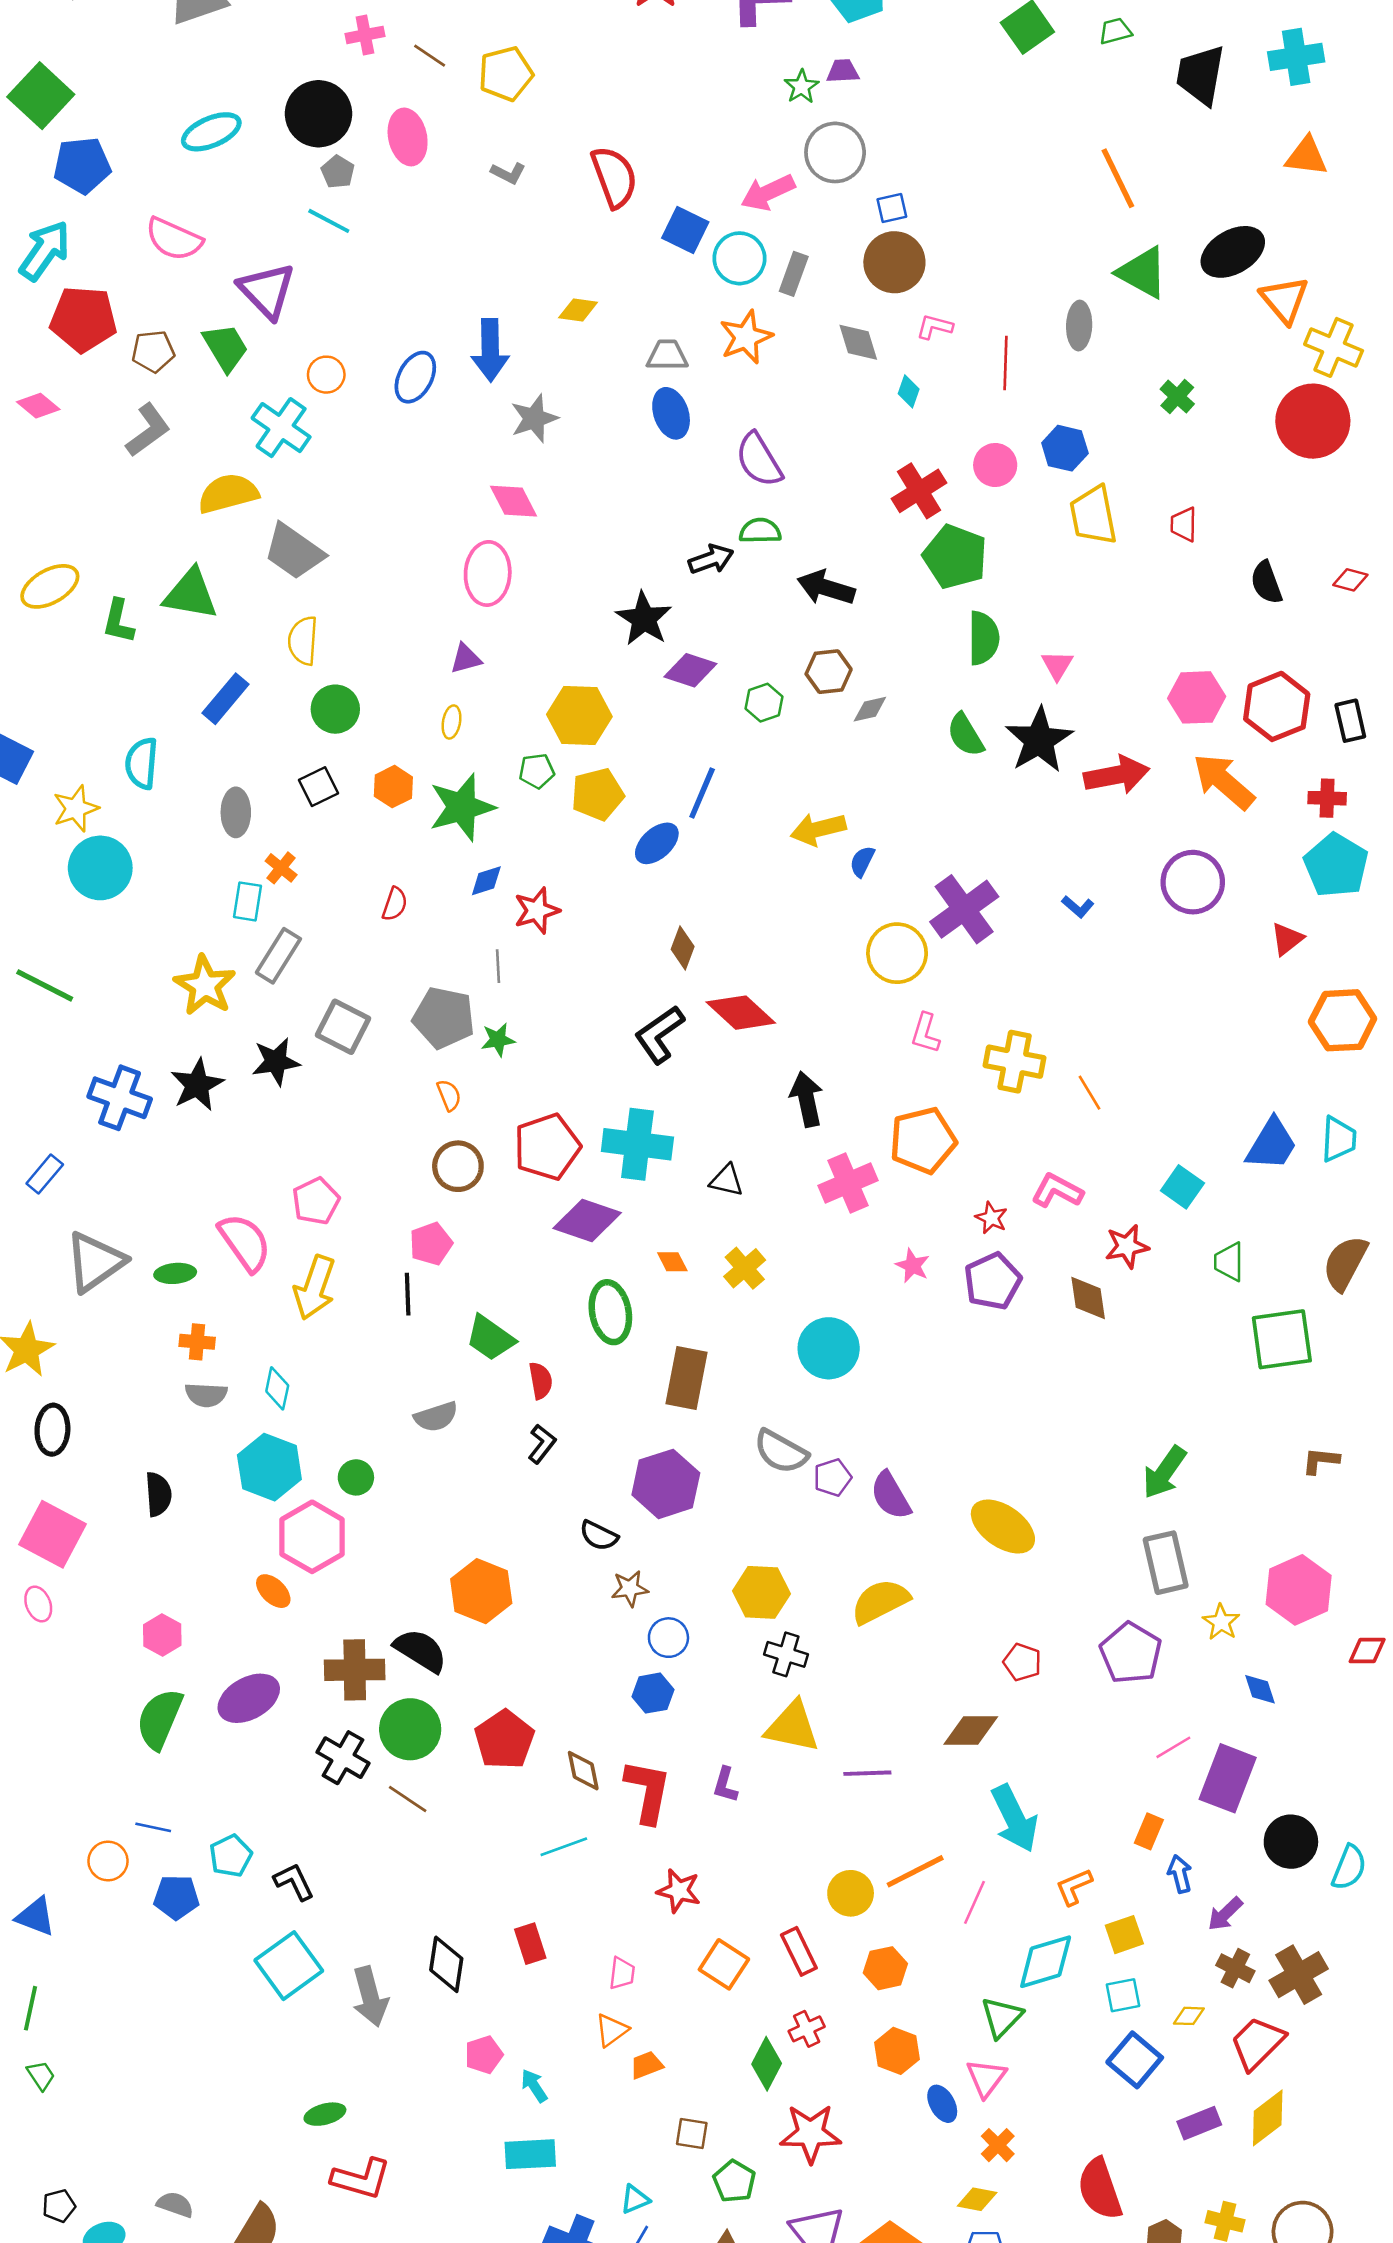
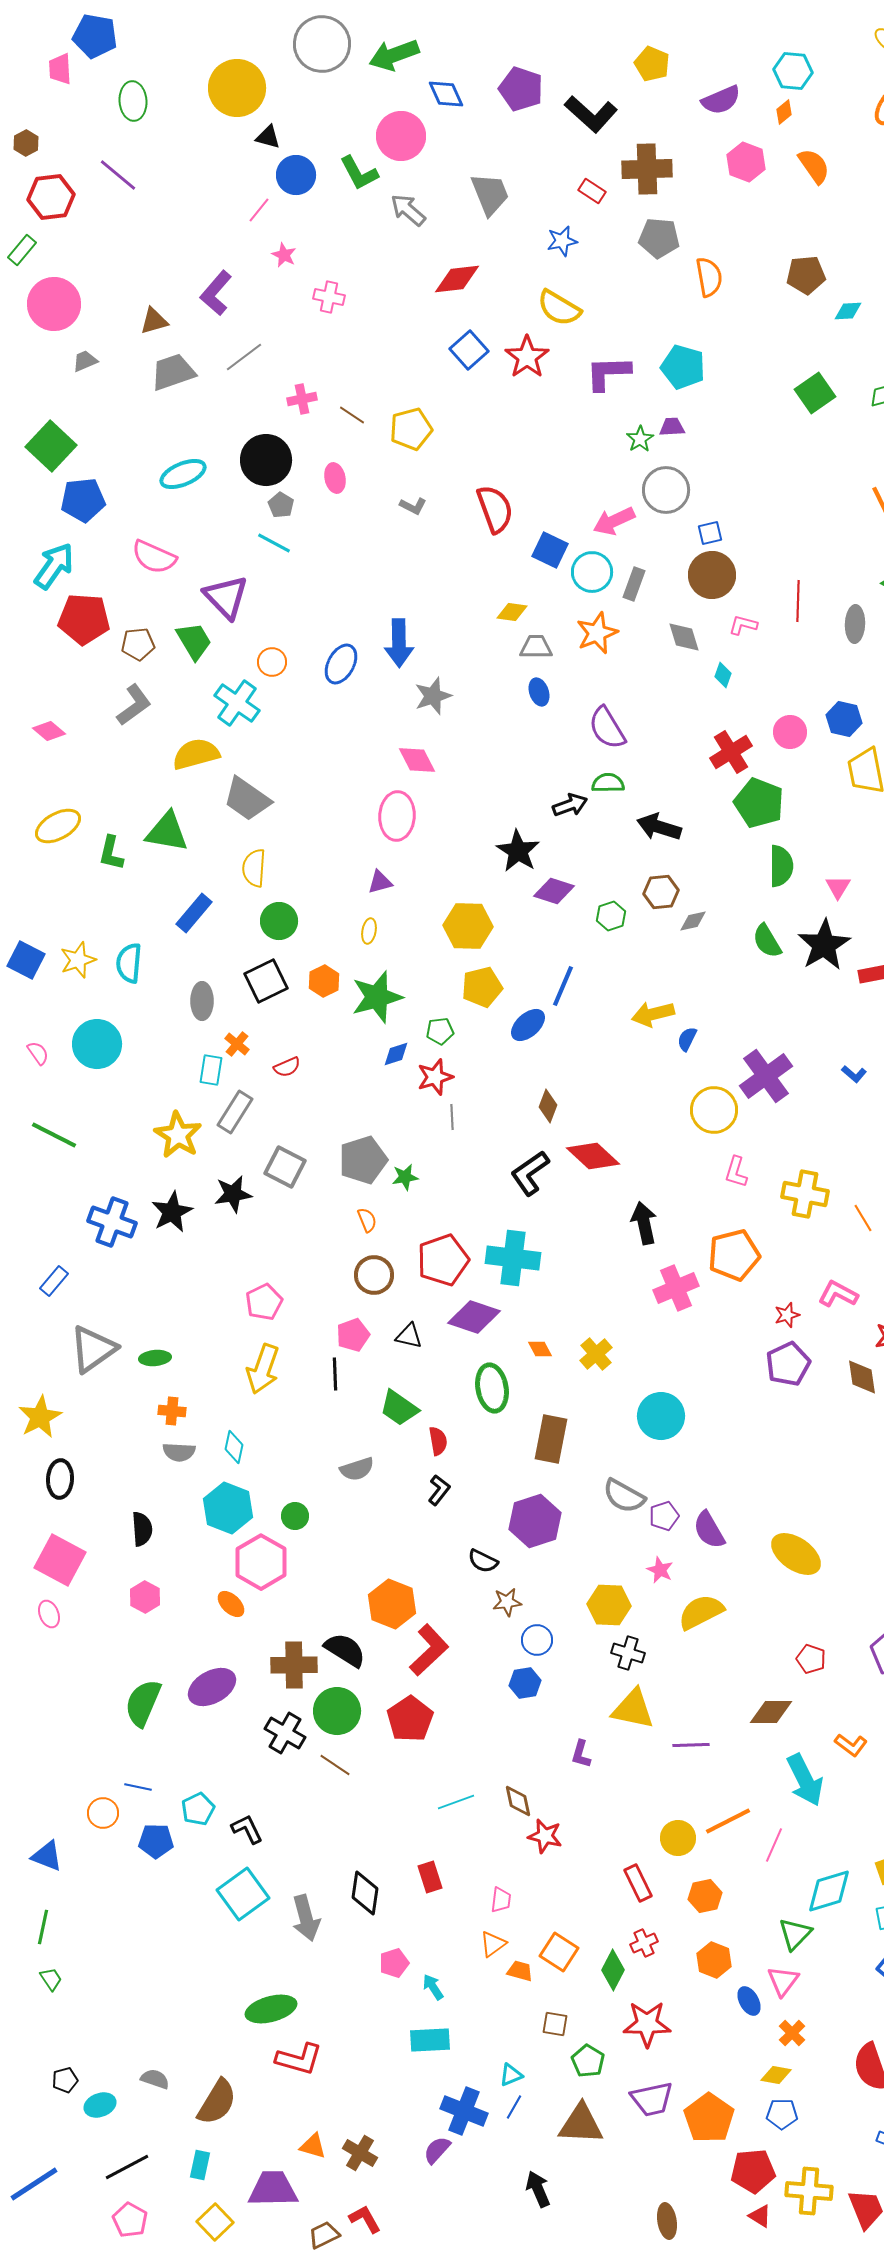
pink ellipse: (408, 137) -> (335, 478), size x0.7
yellow diamond: (578, 310) -> (512, 612), moved
red line: (1006, 363) -> (798, 601), moved
pink diamond: (38, 406) -> (49, 731), moved
blue ellipse: (671, 413) -> (539, 692), size x0.7
green pentagon: (537, 771) -> (440, 1031), moved
black square: (318, 787) -> (266, 981), size x1.4
yellow star: (76, 809) -> (78, 960), moved
red semicircle: (395, 904) -> (287, 1067), moved, turned 48
gray line: (498, 966) -> (452, 1117), moved
gray pentagon: (444, 1018) -> (363, 1160), turned -30
black triangle: (727, 1180) -> (409, 1336), moved
red star: (991, 1218) -> (787, 1315), turned 30
pink semicircle: (245, 1242) -> (38, 1053), moved, size x0.5
pink star: (913, 1266) -> (660, 1570), moved
pink hexagon: (162, 1635) -> (145, 1597), moved
brown diamond: (583, 1771) -> (518, 1801), moved
red L-shape: (648, 1791) -> (429, 1650), moved, turned 36
orange L-shape: (1074, 1887) -> (851, 1745), moved, turned -120
orange square: (724, 1964) -> (559, 1952), moved
orange trapezoid: (646, 2065) -> (520, 1971), turned 36
green ellipse: (325, 2114) -> (271, 2009), size x1.6

